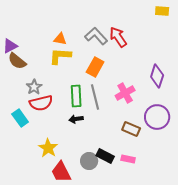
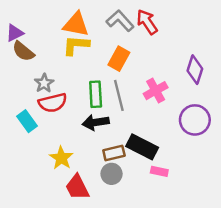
orange triangle: (60, 39) -> (76, 24), size x1.6
black arrow: (76, 119) -> (96, 122), size x1.5
brown rectangle: (131, 129) -> (114, 153), moved, turned -36
black rectangle: (105, 156) -> (142, 147), moved, size x1.4

